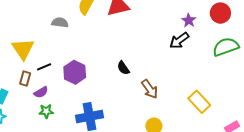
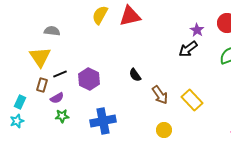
gray semicircle: (60, 23) -> (52, 31), moved
yellow rectangle: (199, 102) -> (192, 100), moved

